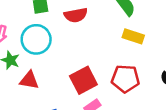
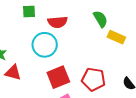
yellow rectangle: (133, 36) -> (116, 37), moved
cyan circle: (36, 39) -> (45, 45), moved

